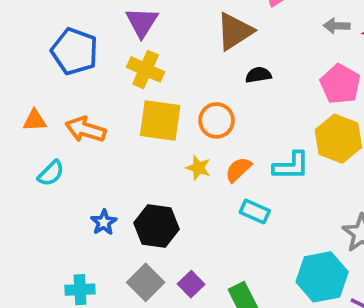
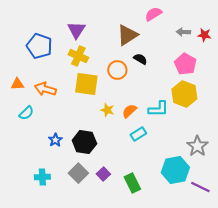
black semicircle: (258, 75) -> (140, 59), turned 40
orange circle: (217, 120) -> (117, 70), moved
cyan rectangle: (255, 211) -> (138, 134), turned -56

